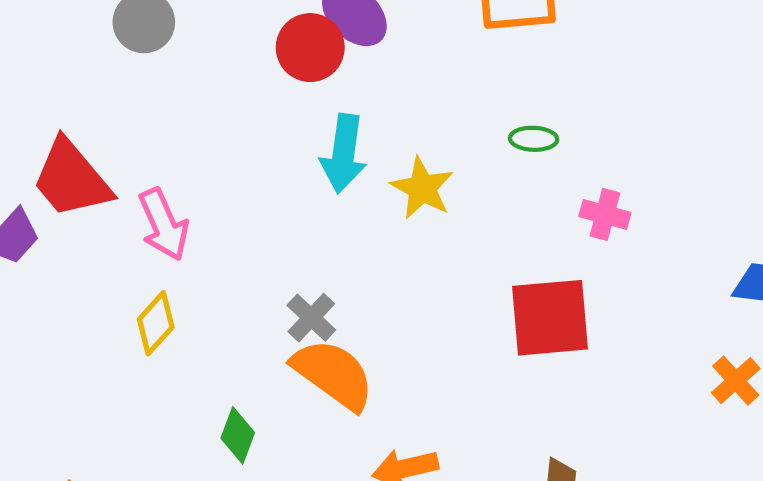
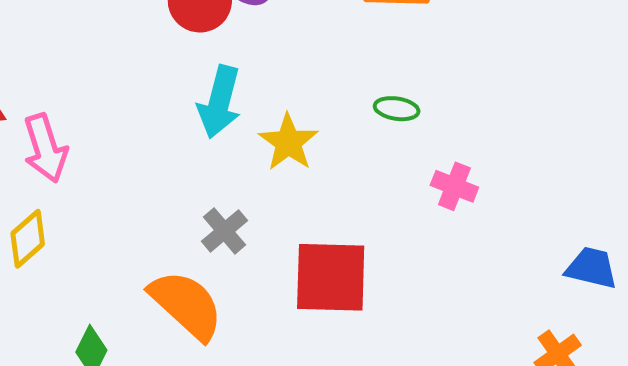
gray cross: (311, 318) -> (225, 231), moved
red square: (550, 318) -> (331, 277), moved

